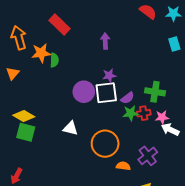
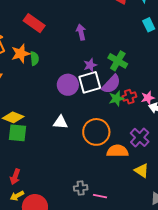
green cross: (155, 92) -> (118, 61), moved, turned 30
purple semicircle: (128, 98) -> (111, 84), size x1.5
orange semicircle: (123, 166) -> (117, 151), size x1.5

